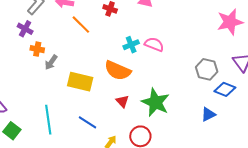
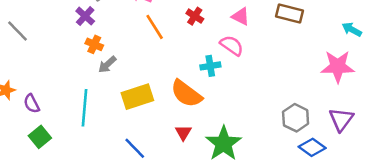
pink semicircle: (154, 44) -> (232, 45), moved
yellow rectangle: (80, 82) -> (137, 97), turned -45
cyan line: (48, 120) -> (84, 108), moved

